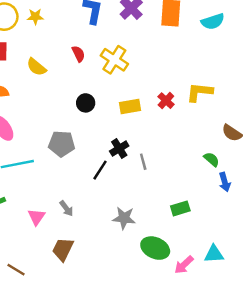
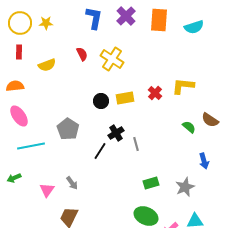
yellow semicircle: (36, 67) -> (47, 65), turned -60
black circle: (86, 103) -> (101, 101), moved
gray pentagon: (62, 144) -> (68, 129), turned 30
green semicircle: (212, 159) -> (189, 127), moved
green rectangle: (180, 208) -> (151, 183), moved
gray star: (124, 218) -> (185, 187), moved, turned -30

